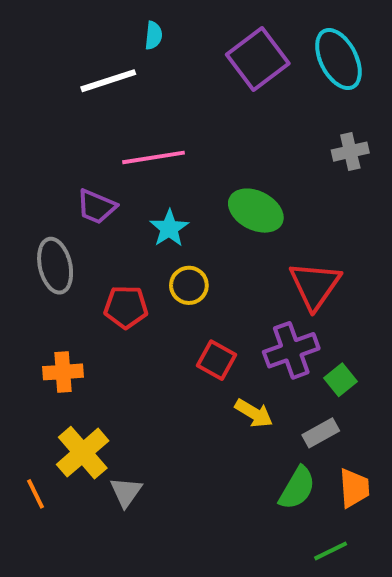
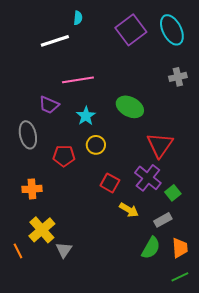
purple cross: (291, 350) -> (148, 178), turned -32
green line: (331, 551) -> (180, 277), moved

